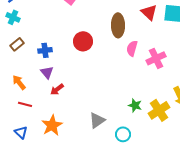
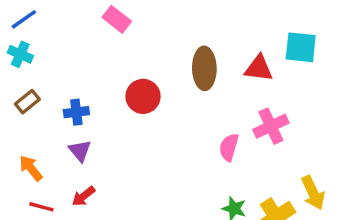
red triangle: (149, 12) -> (259, 68), moved, turned -36
pink semicircle: (132, 48) -> (229, 147), moved
red arrow: (57, 89) -> (83, 196), moved

